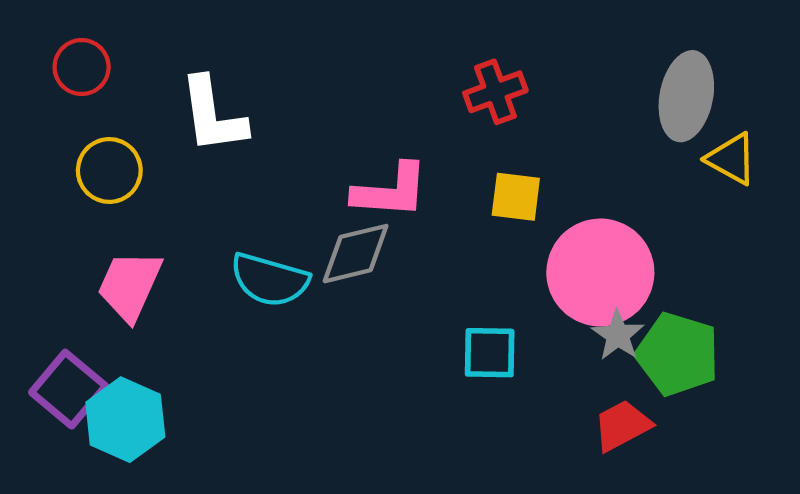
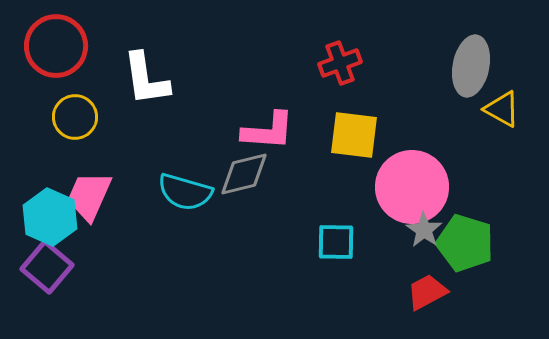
red circle: (82, 67) -> (56, 46), size x1.6
yellow square: (516, 197) -> (354, 135), size x1.4
cyan hexagon: (125, 420) -> (50, 217), moved

